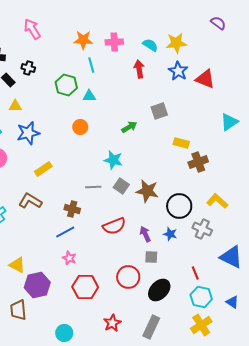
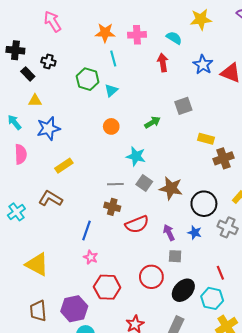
yellow star: (176, 43) -> (201, 19), moved
cyan triangle: (89, 96) -> (111, 90), turned -40
orange circle: (80, 127) -> (111, 126), moved
brown cross: (72, 209) -> (112, 207), moved
blue line: (65, 232) -> (87, 230), turned -42
yellow triangle: (17, 265) -> (37, 264), size x1.4
purple hexagon: (37, 285) -> (74, 309), moved
cyan hexagon: (201, 297) -> (212, 298), moved

